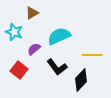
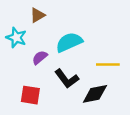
red square: (19, 70) -> (30, 95), moved, turned -30
black diamond: (81, 80) -> (95, 94), turned 35

